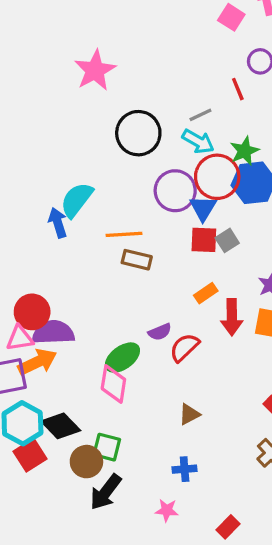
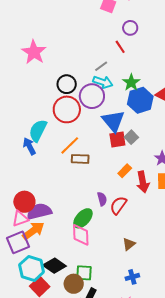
black circle: (138, 133) -> (67, 84), size x0.7
red circle: (217, 177) -> (67, 109), moved
purple circle: (175, 191) -> (92, 96), moved
blue triangle: (203, 208) -> (113, 121), size x1.4
orange line: (124, 234) -> (70, 145), turned -30
purple semicircle: (160, 332) -> (102, 199), turned -72

